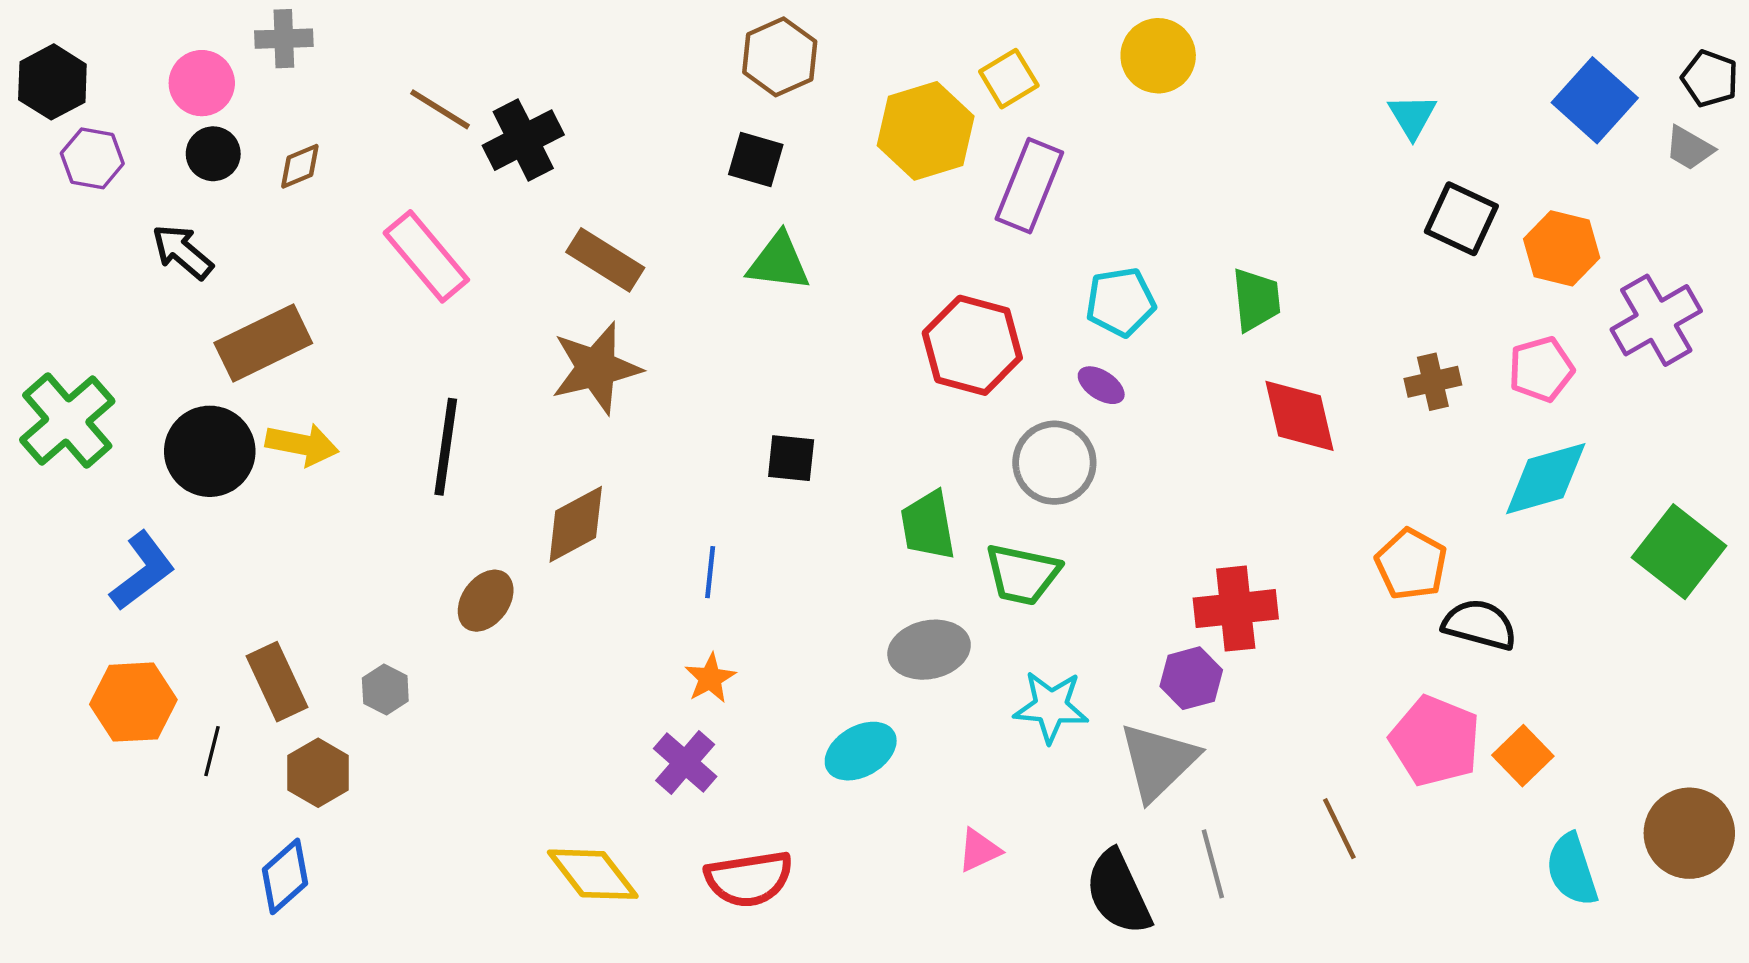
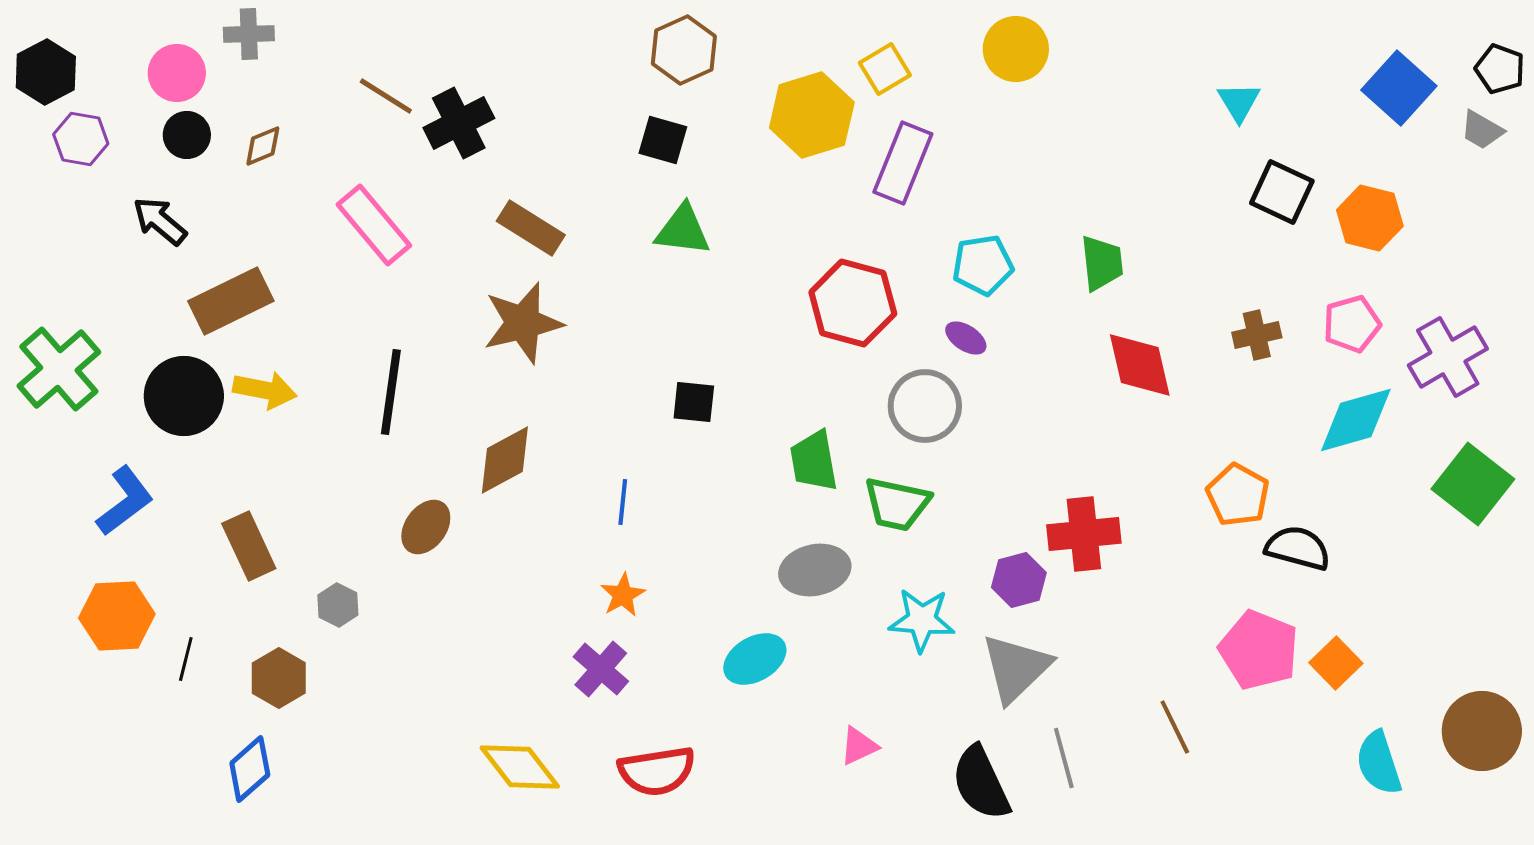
purple cross: (1656, 320) -> (1448, 357), moved
purple hexagon: (1191, 678) -> (1019, 580), moved
brown rectangle: (277, 682) -> (249, 546), moved

